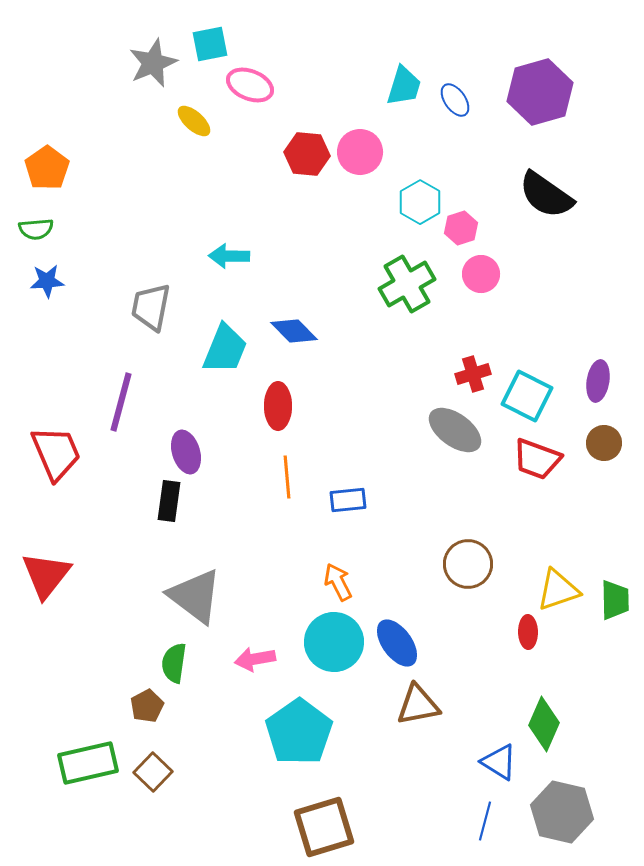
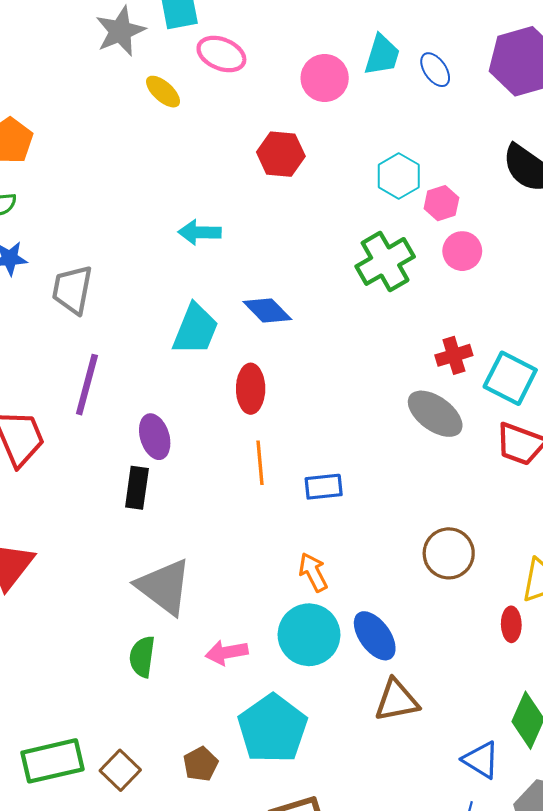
pink circle: (360, 152) -> (325, 78), moved
red hexagon: (307, 154) -> (281, 154), moved
gray trapezoid: (151, 307) -> (72, 290), moved
brown pentagon: (147, 706) -> (201, 764), moved

